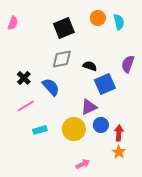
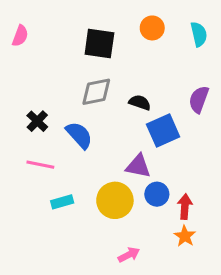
cyan semicircle: (119, 22) -> (199, 34), moved
black square: (64, 28) -> (99, 43), turned 30
pink line: (26, 106) -> (40, 165), turned 42
purple triangle: (89, 107) -> (138, 166), turned 36

